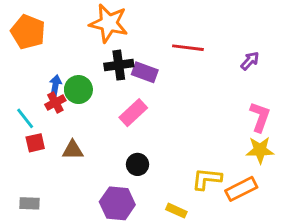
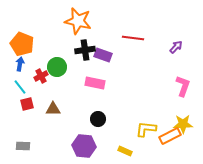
orange pentagon: (28, 32) -> (22, 44), moved
blue arrow: (55, 85) -> (20, 64), moved
pink rectangle: (133, 113) -> (95, 83), turned 54
yellow star: (260, 150) -> (183, 124), moved

